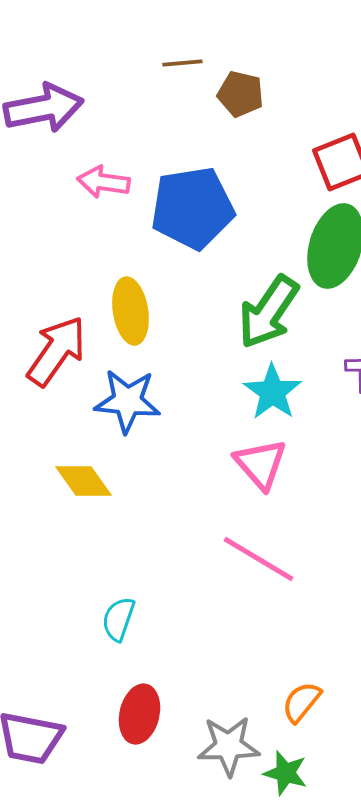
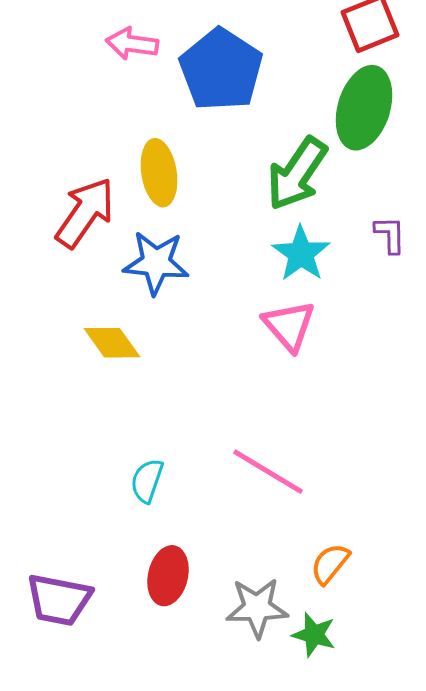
blue pentagon: (192, 208) -> (221, 70), turned -30
pink line: (258, 559) -> (268, 472), moved

